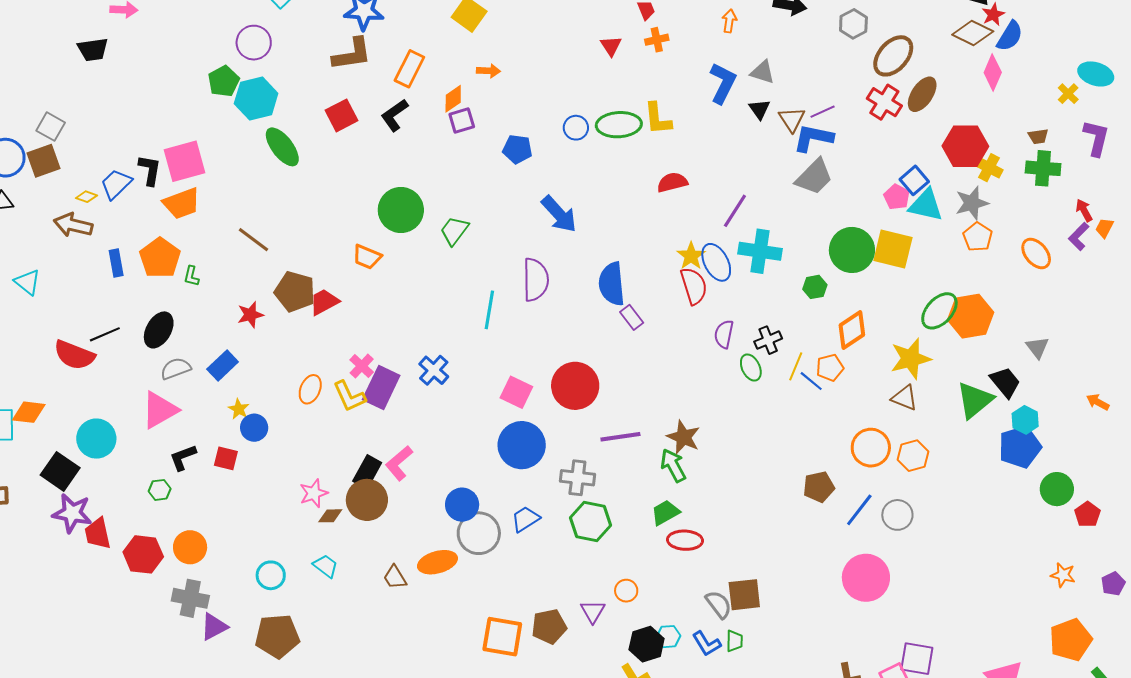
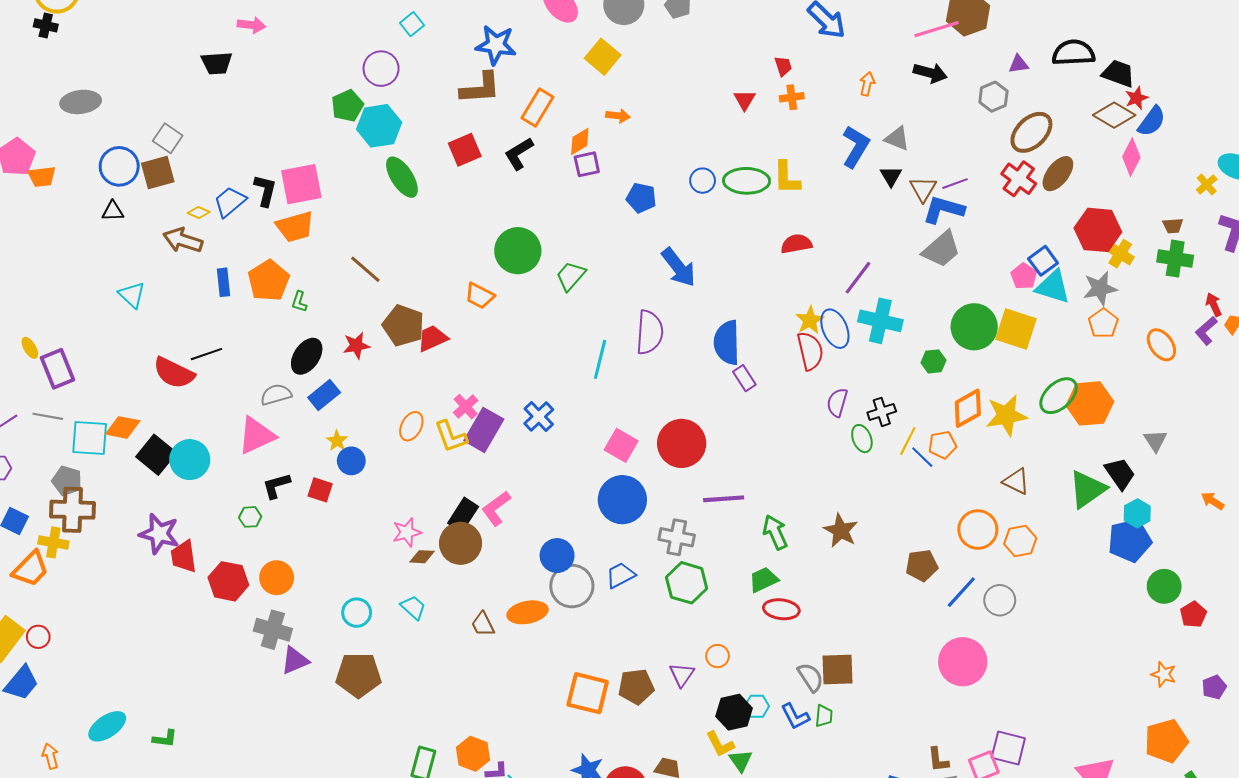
black ellipse: (159, 330) -> (307, 356), moved
yellow star: (911, 359) -> (1006, 415), moved
brown star: (683, 437) -> (841, 531), moved
black square: (60, 471) -> (156, 455), moved

